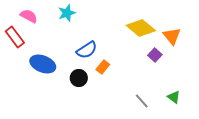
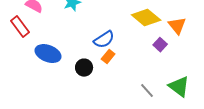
blue semicircle: (87, 50) -> (104, 40), moved
green triangle: (174, 97) -> (179, 87), size x1.6

